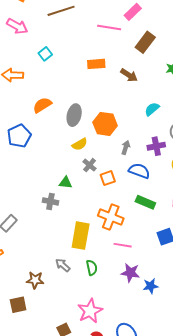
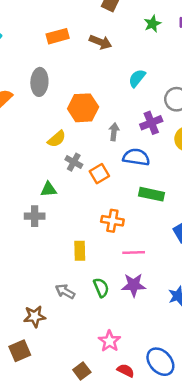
gray ellipse: (74, 115) -> (39, 82), moved
orange cross: (111, 217) -> (112, 221), size x0.7
yellow rectangle: (81, 236) -> (80, 251), size x0.6
purple star: (130, 273) -> (134, 285), moved
pink star: (90, 311) -> (110, 341), size x0.7

